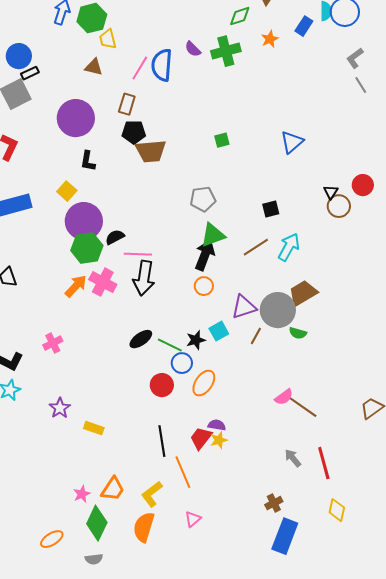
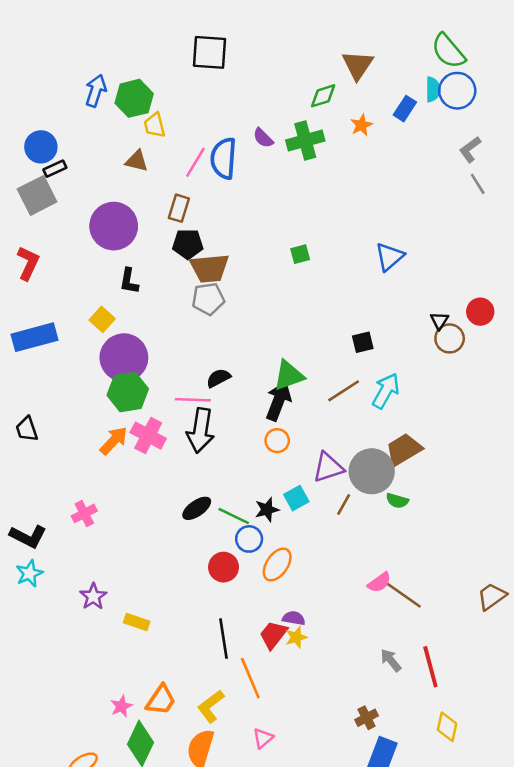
gray pentagon: (203, 199) -> (208, 299), moved
black semicircle: (115, 237) -> (218, 378), moved

